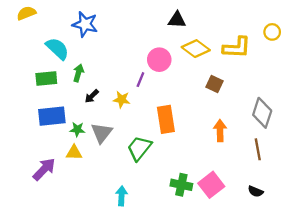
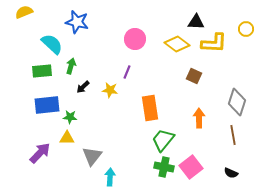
black triangle: (177, 20) -> (196, 22), moved
pink circle: (159, 60) -> (135, 39), moved
gray triangle: (102, 133) -> (92, 156), moved
green trapezoid: (139, 148) -> (163, 140), moved

